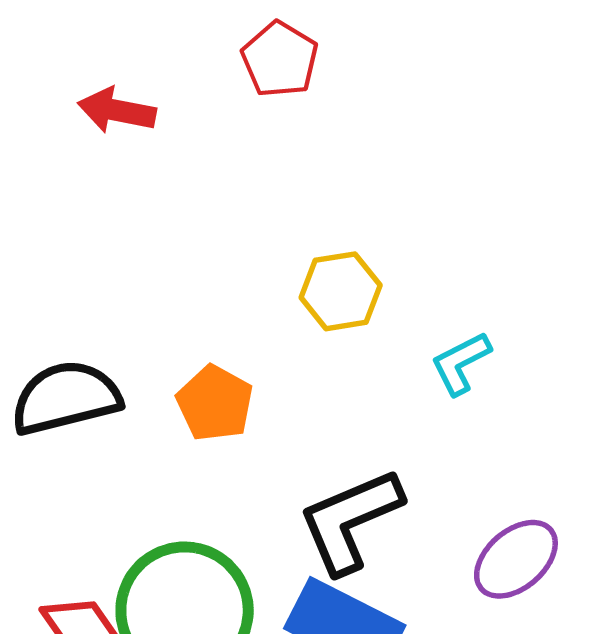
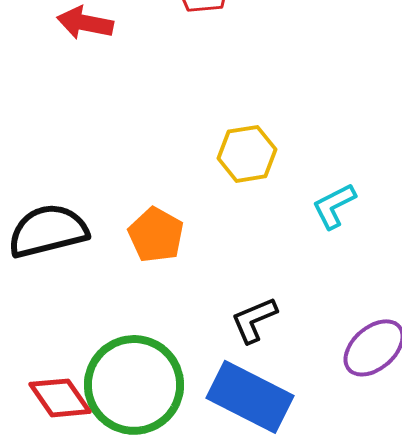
black L-shape: (350, 521) -> (254, 320), size x0.6

